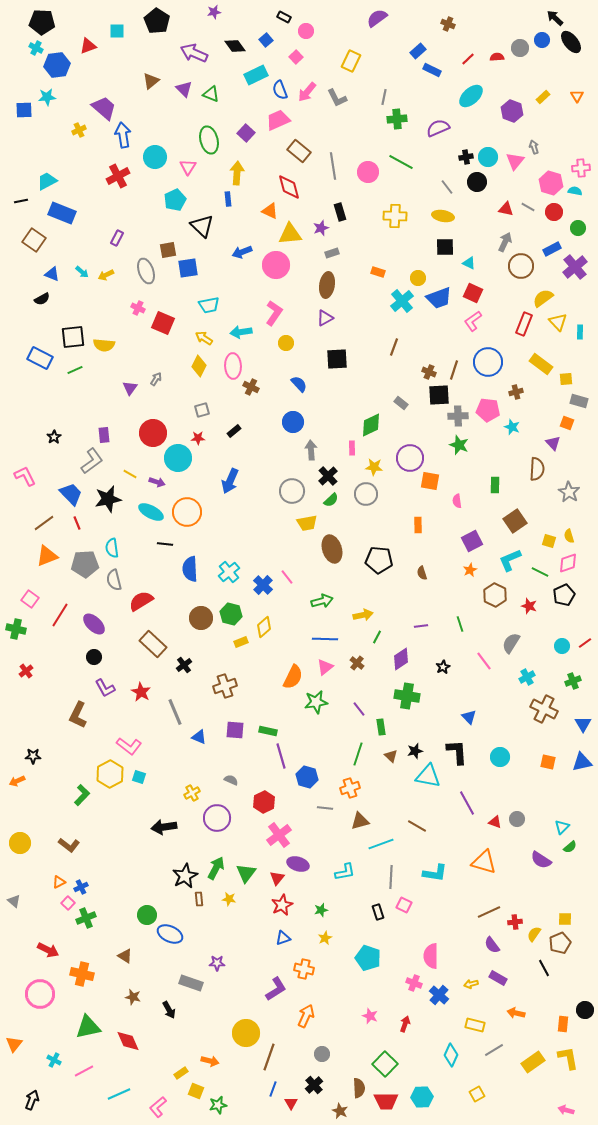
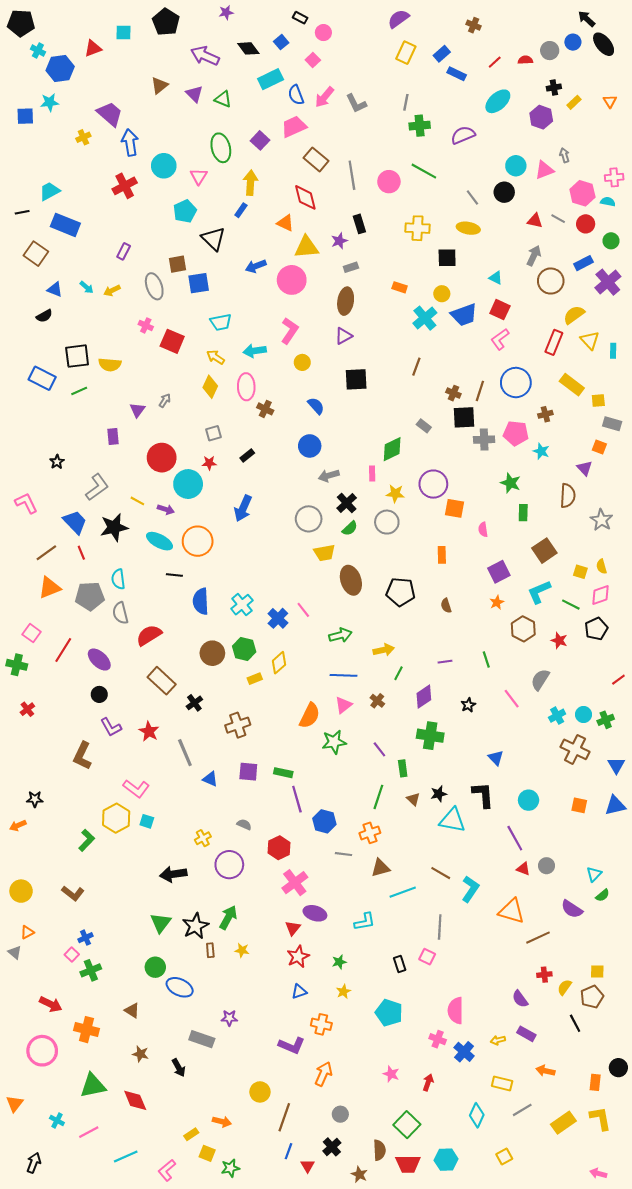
black pentagon: (42, 22) -> (21, 23), moved
yellow rectangle: (351, 61) -> (406, 53), moved
black cross: (466, 157) -> (554, 88), moved
pink triangle: (515, 161) -> (544, 170), turned 30
blue rectangle: (228, 199) -> (241, 210), turned 40
black square: (445, 247) -> (447, 258), moved
purple rectangle: (104, 435) -> (113, 436), moved
green star: (459, 445) -> (511, 483), moved
gray arrow: (311, 450) -> (329, 476), turned -102
cyan circle: (562, 646) -> (583, 715), moved
purple line: (467, 803) -> (515, 838), moved
green triangle: (246, 873) -> (161, 923), moved
cyan L-shape: (435, 873) -> (470, 889), moved, turned -65
gray line: (391, 877) -> (440, 927), moved
orange triangle: (59, 882) -> (27, 932), moved
brown line: (489, 912) -> (538, 938), moved
purple L-shape: (276, 989) -> (292, 1045), turned 55
yellow circle: (246, 1033) -> (260, 1092), size x0.7

